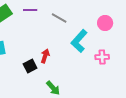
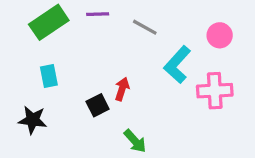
pink cross: (102, 57) -> (215, 91), size x1.5

